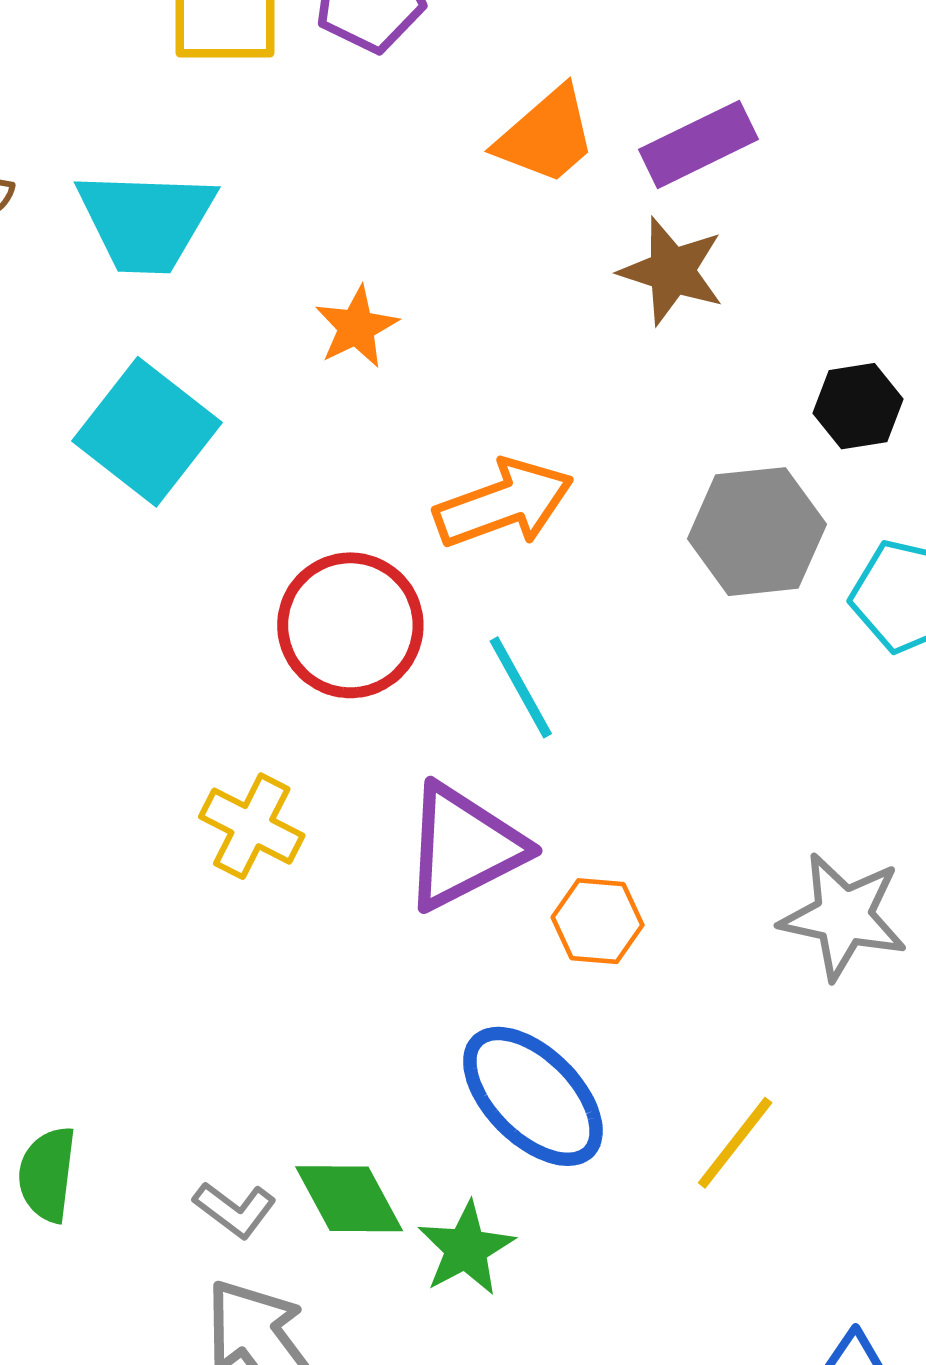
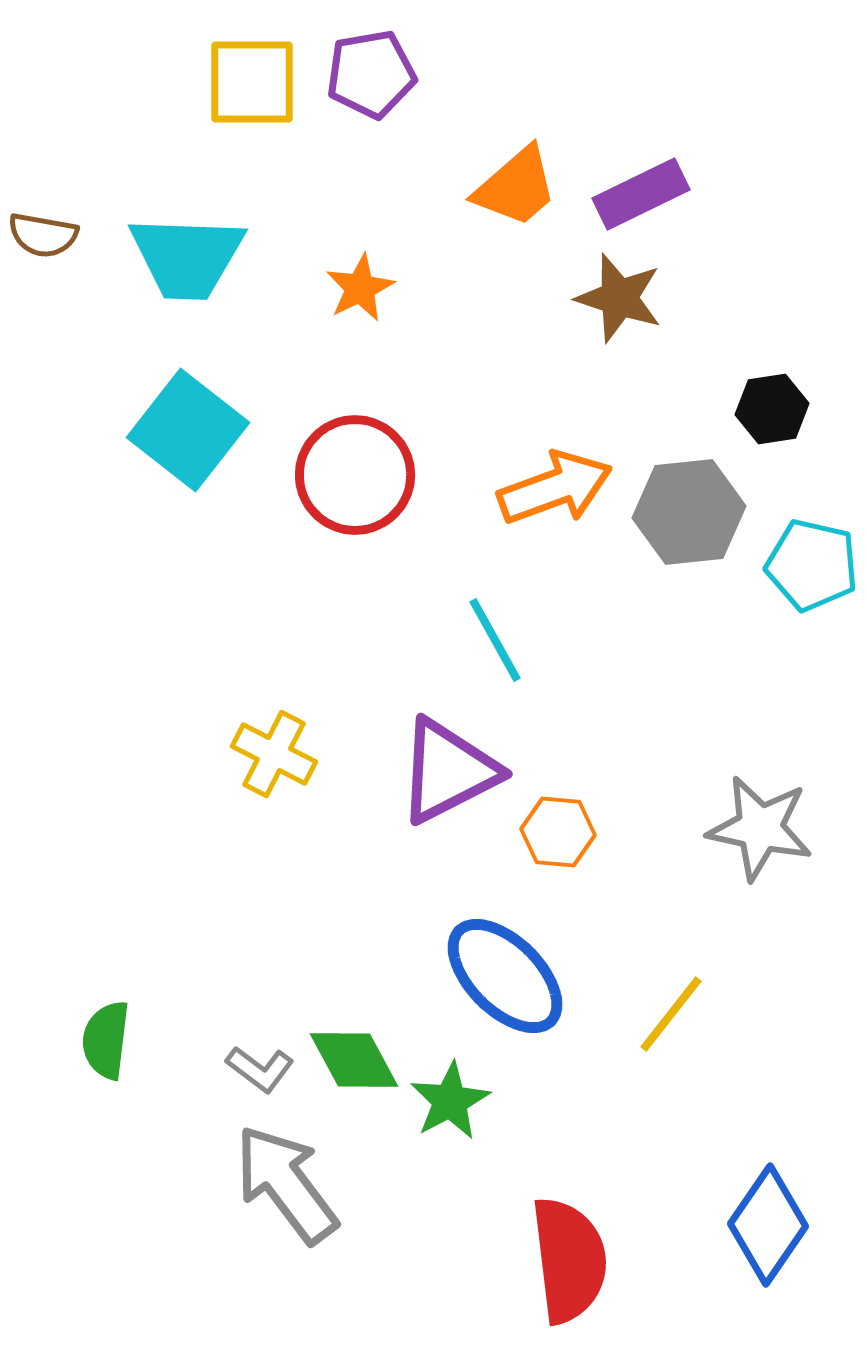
orange star: (356, 327) -> (360, 288), moved
orange arrow: (504, 504) -> (555, 488), moved
red circle: (350, 625) -> (355, 475), moved

